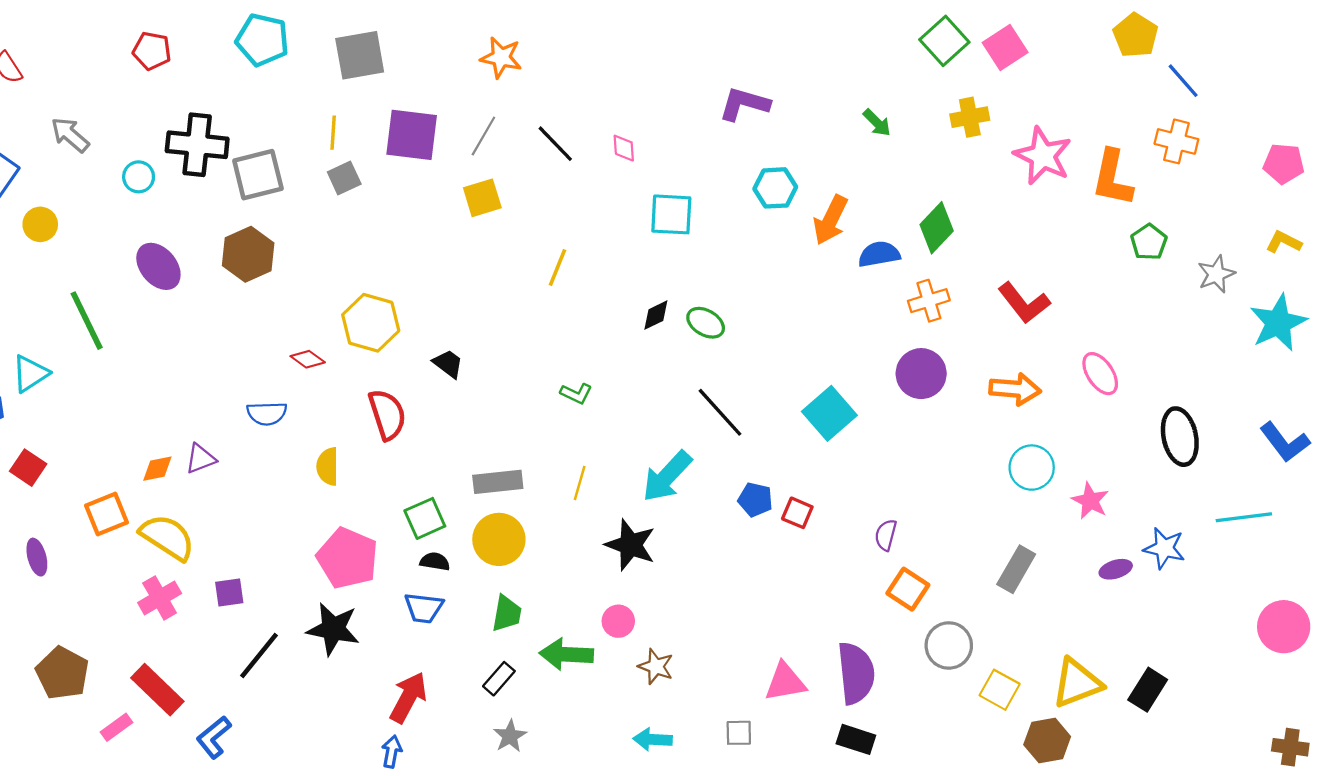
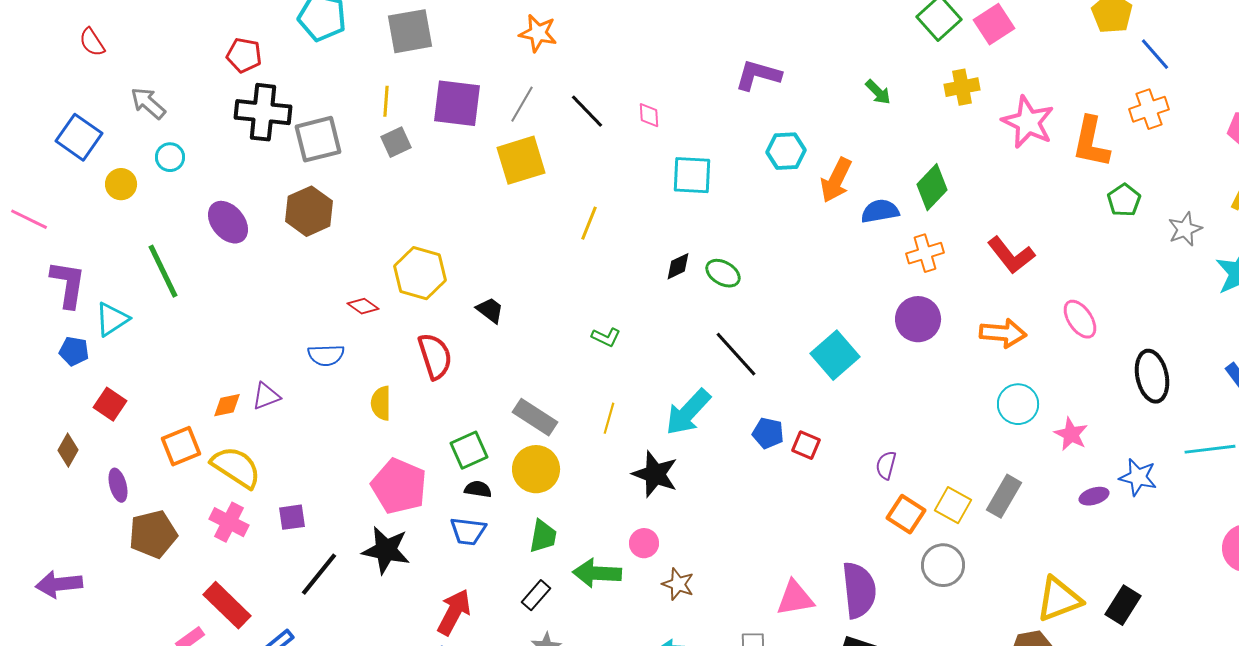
red pentagon: (152, 51) -> (244, 55), moved
orange cross: (1176, 141) -> (1149, 109), turned -33
cyan circle: (139, 177) -> (170, 157), moved
yellow square: (482, 198) -> (521, 160), size x1.4
gray rectangle: (498, 482) -> (535, 417), turned 39
pink cross: (160, 598) -> (229, 522), turned -33
brown pentagon: (62, 673) -> (153, 534), moved, turned 30
yellow square: (1000, 690) -> (953, 505), moved

